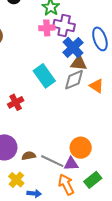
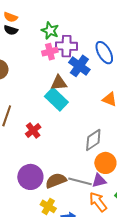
brown triangle: (79, 63) -> (59, 83), moved
gray diamond: (74, 80) -> (93, 140), moved
brown semicircle: (29, 156) -> (56, 181), size x1.5

